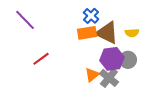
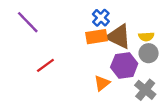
gray circle: (128, 60) -> (149, 53), moved
gray cross: (109, 78) -> (145, 90), moved

